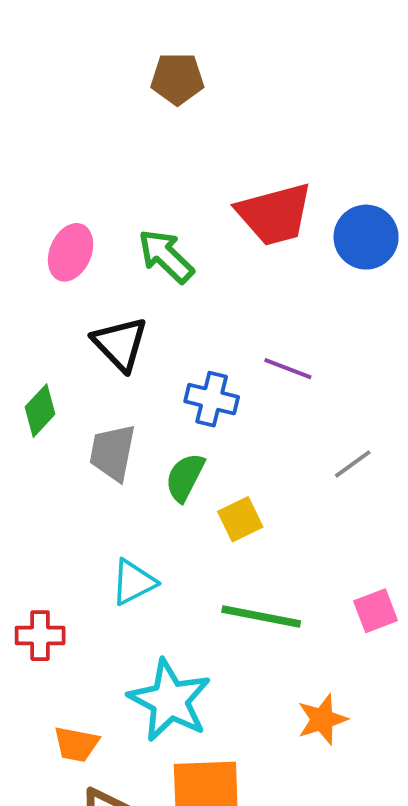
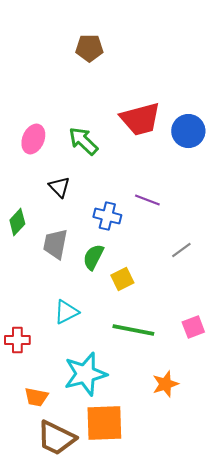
black triangle: (120, 344) -> (59, 187), size x0.7
cyan star: (170, 700) -> (85, 374), turned 30

